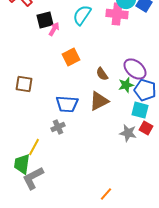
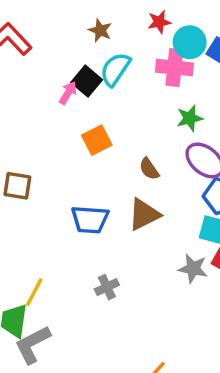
black square: (45, 20) -> (87, 81), moved, turned -36
green star: (126, 85) -> (190, 118), moved
gray cross: (58, 127) -> (107, 287), moved

